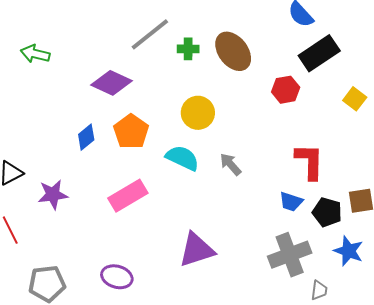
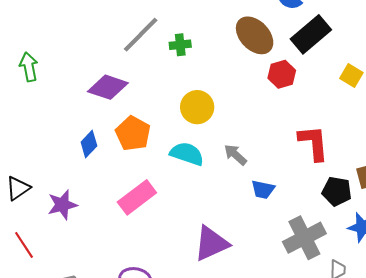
brown ellipse: (233, 51) -> (255, 35), moved
green arrow: (35, 54) -> (29, 67), turned 72
blue trapezoid: (291, 202) -> (263, 190), moved

